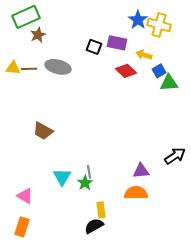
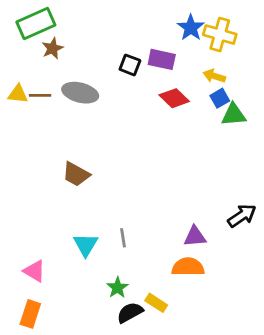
yellow arrow: (144, 55) -> (214, 76), moved
brown trapezoid: (43, 131) -> (76, 174), moved
green star: (85, 183) -> (117, 288), moved
yellow rectangle: (101, 210) -> (156, 303), moved, turned -49

